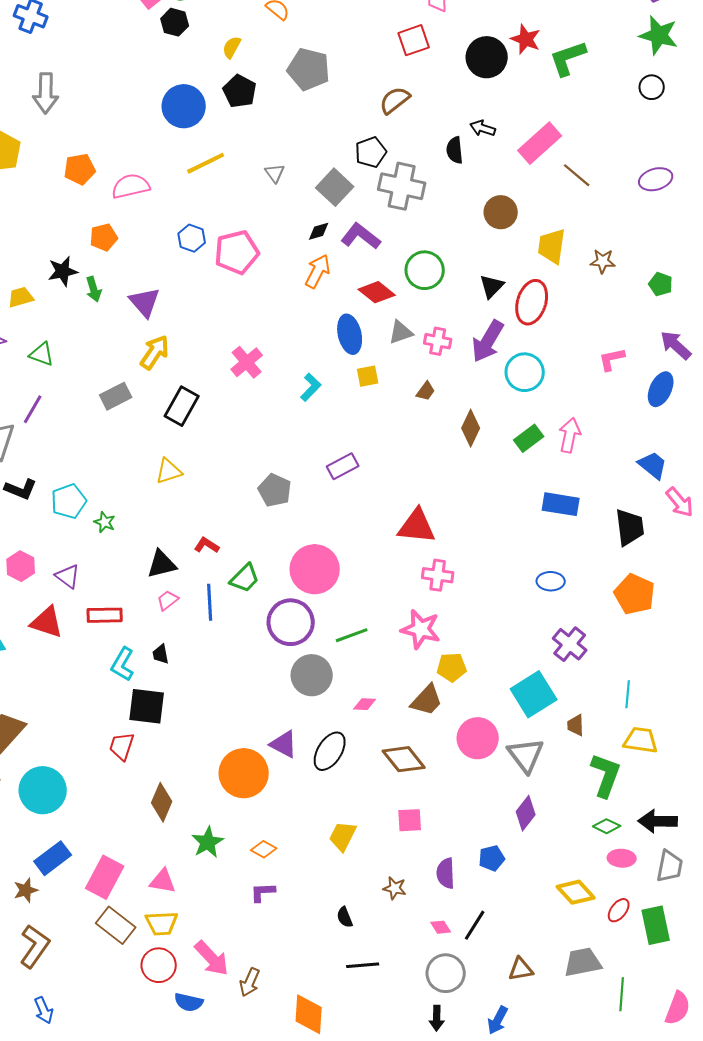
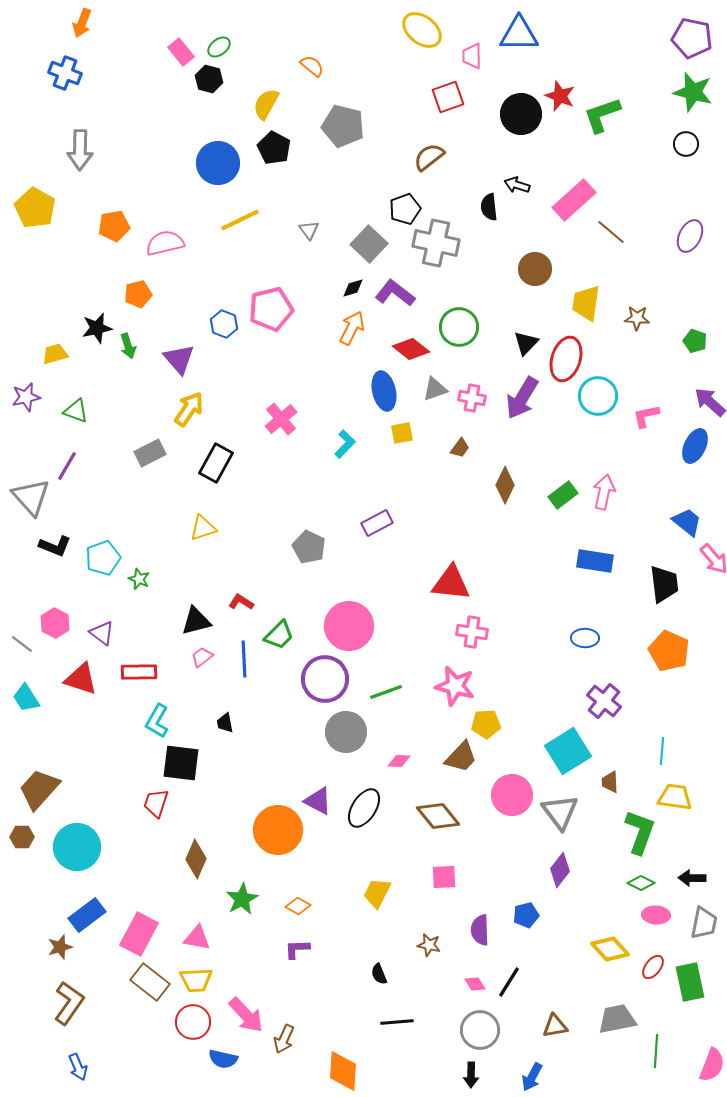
yellow semicircle: (232, 47) -> (266, 104), size x1.4
purple ellipse: (656, 179) -> (690, 236), turned -48
blue hexagon: (192, 238) -> (224, 324), moved
cyan circle: (525, 372) -> (598, 396), moved
black trapezoid: (161, 654) -> (225, 723), moved
black arrow: (658, 821) -> (692, 878), size x0.7

